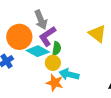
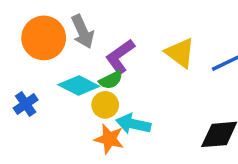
purple L-shape: (47, 36) -> (120, 56), moved
orange circle: (19, 37) -> (44, 38), moved
green semicircle: (57, 48) -> (111, 80), turned 56

